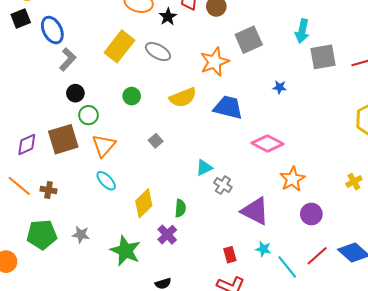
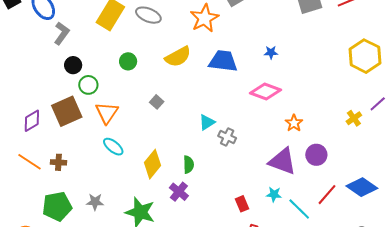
blue star: (280, 87) -> (271, 52), moved
orange star: (292, 179) -> (294, 123), size x0.7
purple triangle: (255, 211) -> (282, 161), moved

